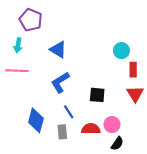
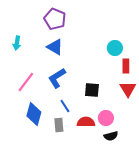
purple pentagon: (31, 20) -> (55, 19), moved
pink line: (17, 71) -> (26, 82), moved, turned -55
black semicircle: (117, 144) -> (111, 136), turned 40

